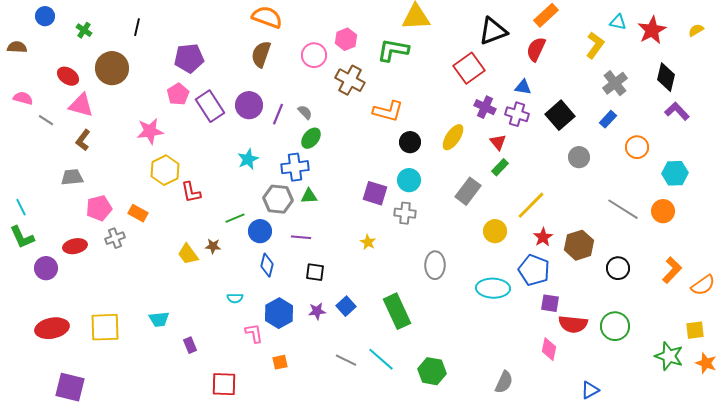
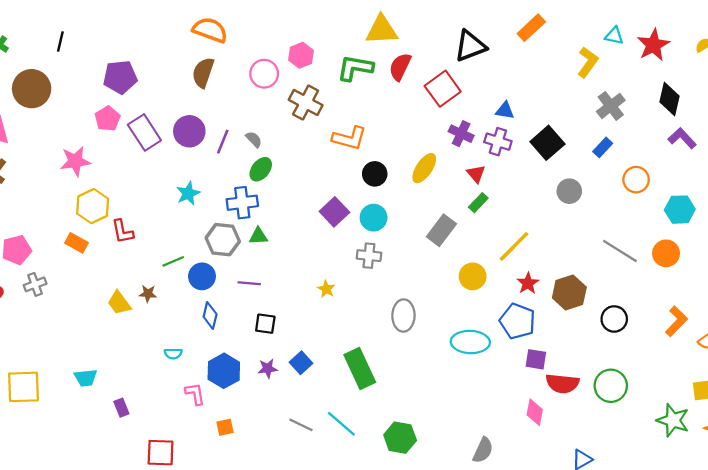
red semicircle: (536, 49) -> (400, 67), moved
purple square: (375, 193) -> (334, 212), moved, turned 30
orange rectangle: (138, 213) -> (76, 243), moved

